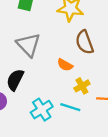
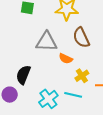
gray triangle: (28, 45) -> (47, 42), moved, turned -40

